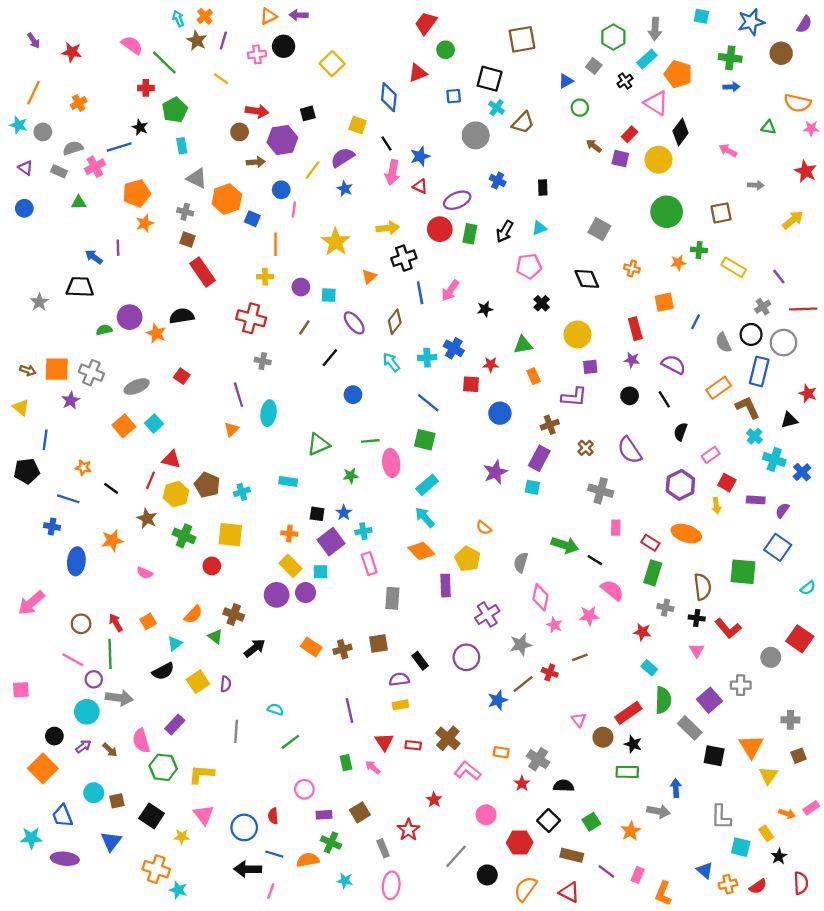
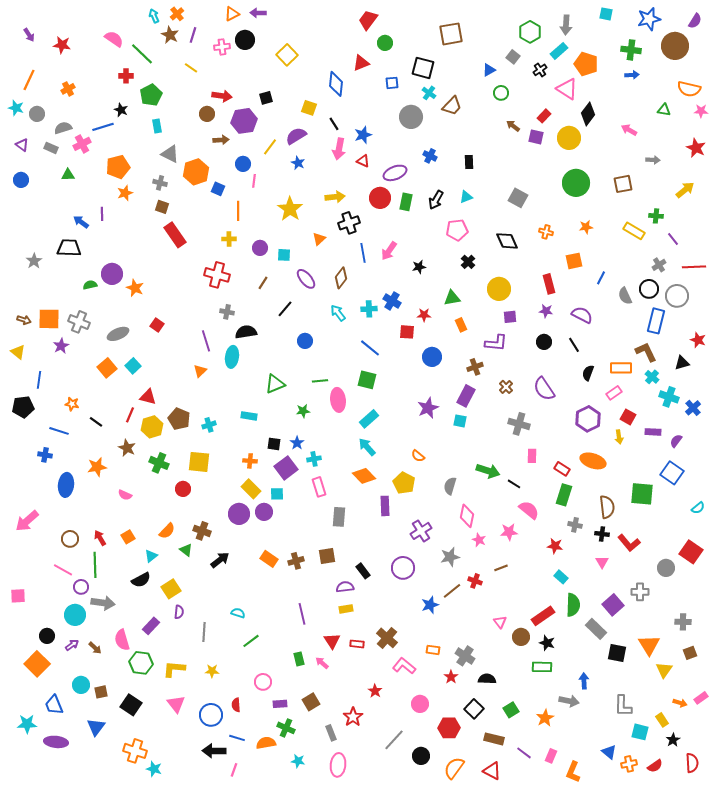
brown circle: (781, 53) -> (675, 46), size x1.4
green cross: (699, 250) -> (656, 216), moved
black semicircle: (182, 316) -> (246, 332), moved
orange rectangle: (719, 388) -> (621, 368), moved, turned 35
purple semicircle: (226, 684) -> (179, 612), moved
yellow star: (182, 837) -> (212, 671), moved

